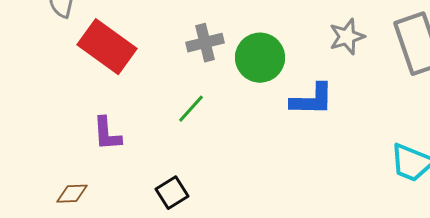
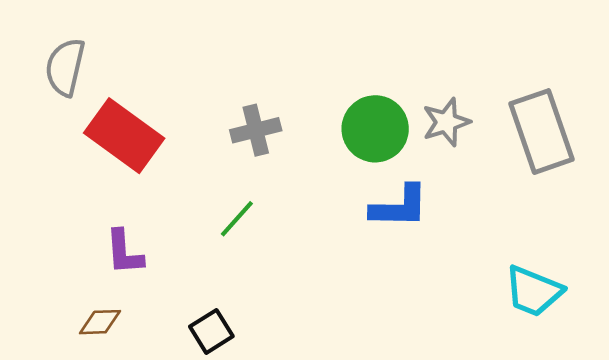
green circle: (260, 58) -> (375, 129), moved
brown diamond: (72, 194) -> (100, 322), moved

